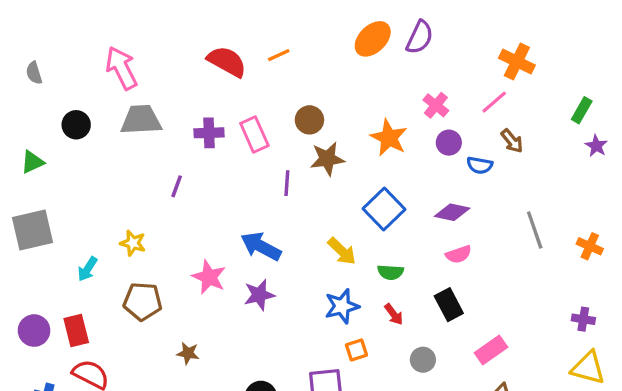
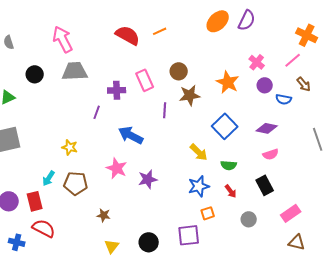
purple cross: (209, 133) -> (117, 90), moved
blue arrow: (261, 246) -> (131, 135), moved
cyan arrow: (87, 269) -> (49, 178), moved

